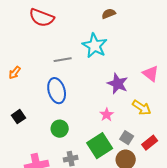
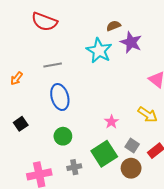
brown semicircle: (109, 14) -> (114, 26), moved
gray line: (63, 60) -> (53, 65), moved
purple star: (118, 84) -> (131, 42), moved

